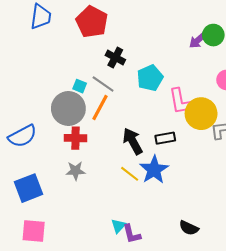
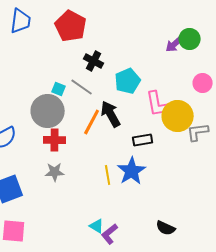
orange line: (100, 107) -> (92, 122), moved
black arrow: (133, 141) -> (111, 114), moved
yellow line: (130, 174) -> (108, 175), turned 42
cyan triangle: (118, 226) -> (97, 226), turned -42
purple L-shape: (132, 234) -> (110, 234), turned 65

